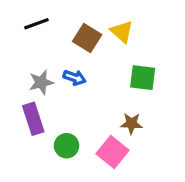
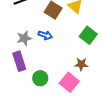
green square: (143, 78) -> (88, 35), turned 30

